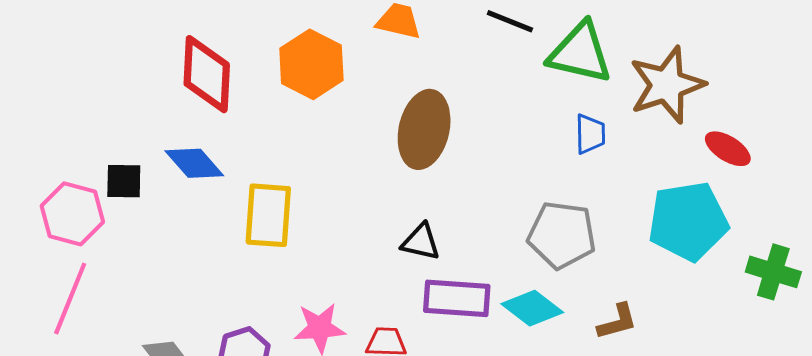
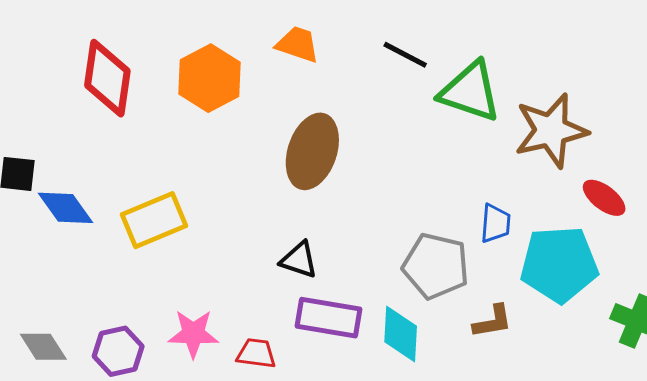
blue trapezoid: (590, 134) -> (495, 223), moved
blue diamond: (194, 163) -> (66, 208), moved
yellow rectangle: (268, 215) -> (154, 220), turned 58
cyan diamond: (532, 308) -> (401, 334), turned 50
brown L-shape: (617, 322) -> (493, 321), moved

